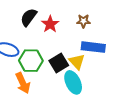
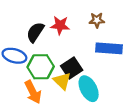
black semicircle: (29, 17) -> (35, 32), moved
red star: (50, 24) -> (60, 25), turned -30
yellow triangle: (77, 62) -> (62, 81), moved

